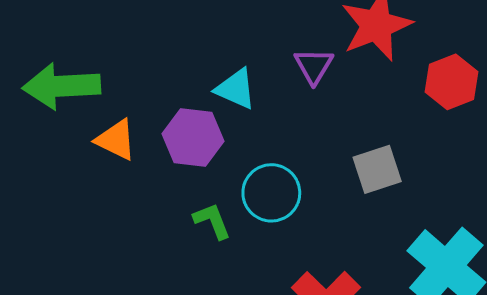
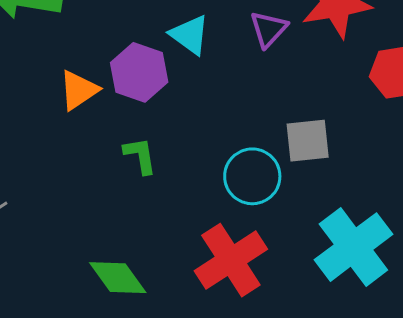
orange triangle: (116, 140) -> (79, 90), moved, turned 48
cyan circle: (271, 193) -> (252, 176), moved

